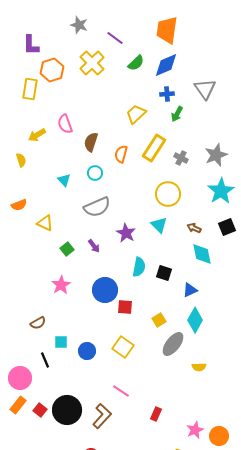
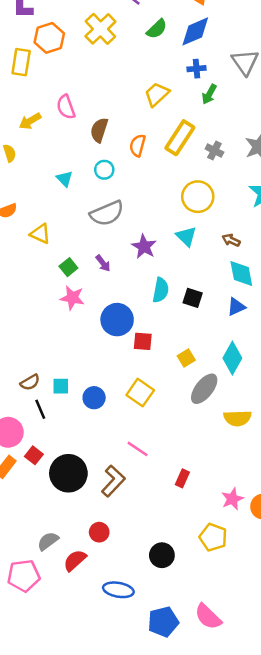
pink star: (61, 285) -> (72, 298), moved, turned -30
blue triangle: (190, 290) -> (236, 307), moved
brown semicircle: (38, 323) -> (30, 382), moved
yellow semicircle: (199, 367) -> (237, 418), size x1.5
red square: (40, 410) -> (34, 455), moved

